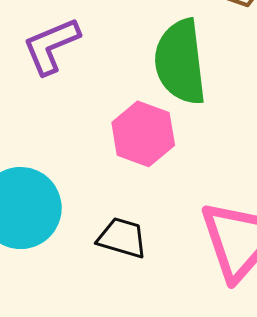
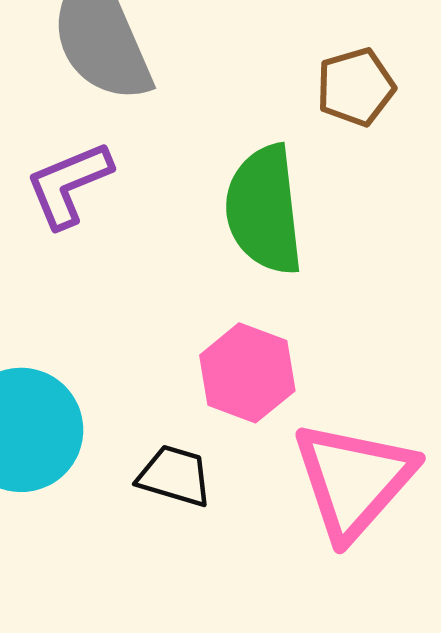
pink hexagon: (143, 134) -> (247, 373), moved

